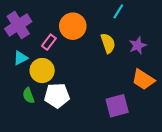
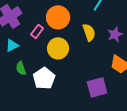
yellow circle: (42, 71) -> (58, 48), moved
green semicircle: (28, 96) -> (21, 68), moved
white pentagon: (57, 96) -> (44, 78), turned -30

